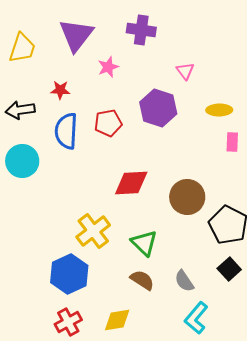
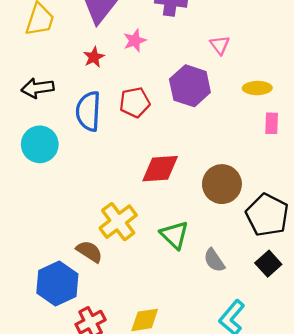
red star: (60, 90) -> (94, 57), moved, turned -30
blue hexagon: (69, 274) -> (57, 283), moved
brown semicircle: (142, 280) -> (89, 251), moved
gray semicircle: (184, 281) -> (214, 260), moved

